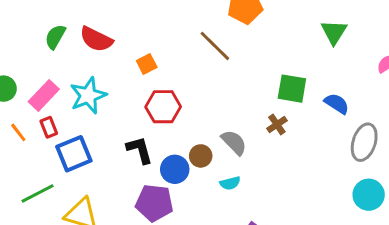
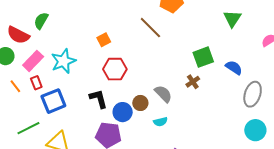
red semicircle: (96, 39) -> (18, 35), moved
green square: (292, 89) -> (203, 57), turned -30

